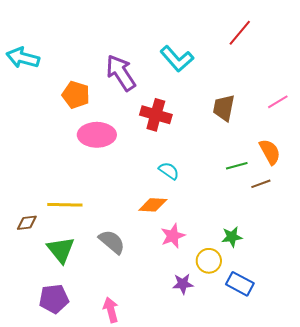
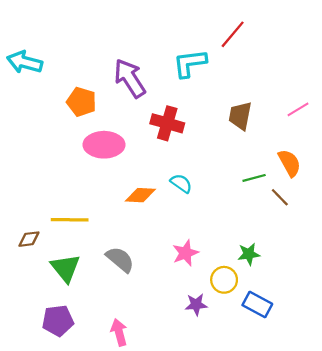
red line: (240, 33) -> (233, 34), moved
cyan L-shape: (177, 59) -> (190, 63), turned 124
brown line: (261, 184) -> (280, 197), turned 66
orange diamond: (153, 205) -> (140, 195), moved

